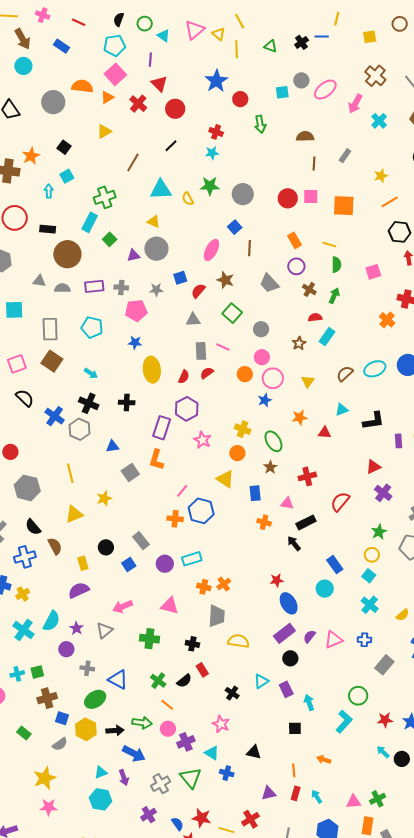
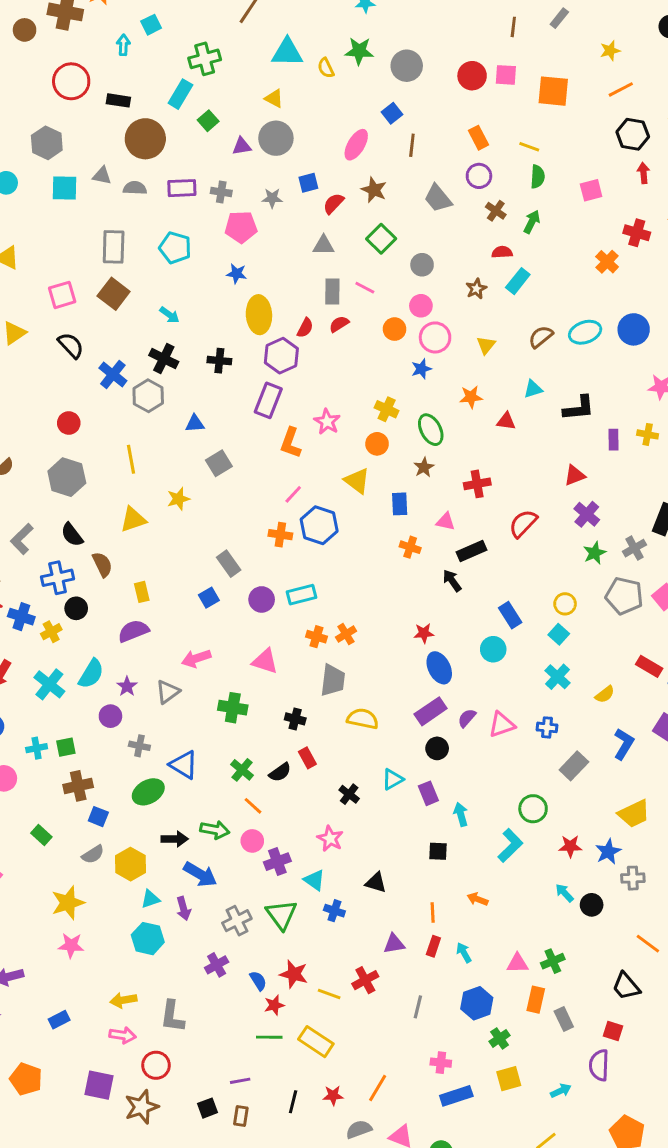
cyan square: (14, 310) -> (64, 188), moved
purple hexagon: (187, 409) -> (281, 356), moved
red circle: (10, 452) -> (69, 423), moved
orange L-shape: (156, 460) -> (291, 443), moved
green star: (379, 532) -> (595, 553), moved
black circle: (106, 547) -> (76, 608), moved
yellow hexagon: (86, 729) -> (131, 864), moved

